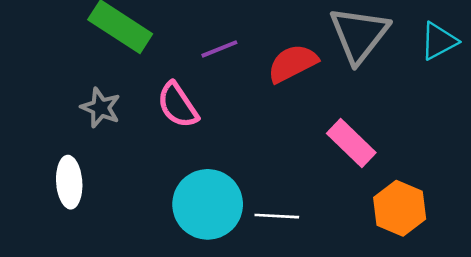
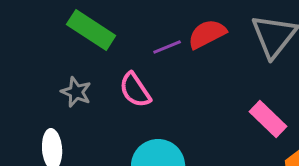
red semicircle: (293, 63) -> (207, 34), moved

